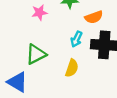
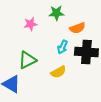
yellow semicircle: (72, 68) -> (58, 72), turned 42

